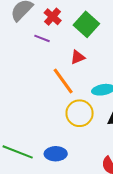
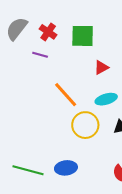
green square: (86, 24) -> (83, 36), turned -35
red triangle: (78, 57) -> (101, 67), moved

